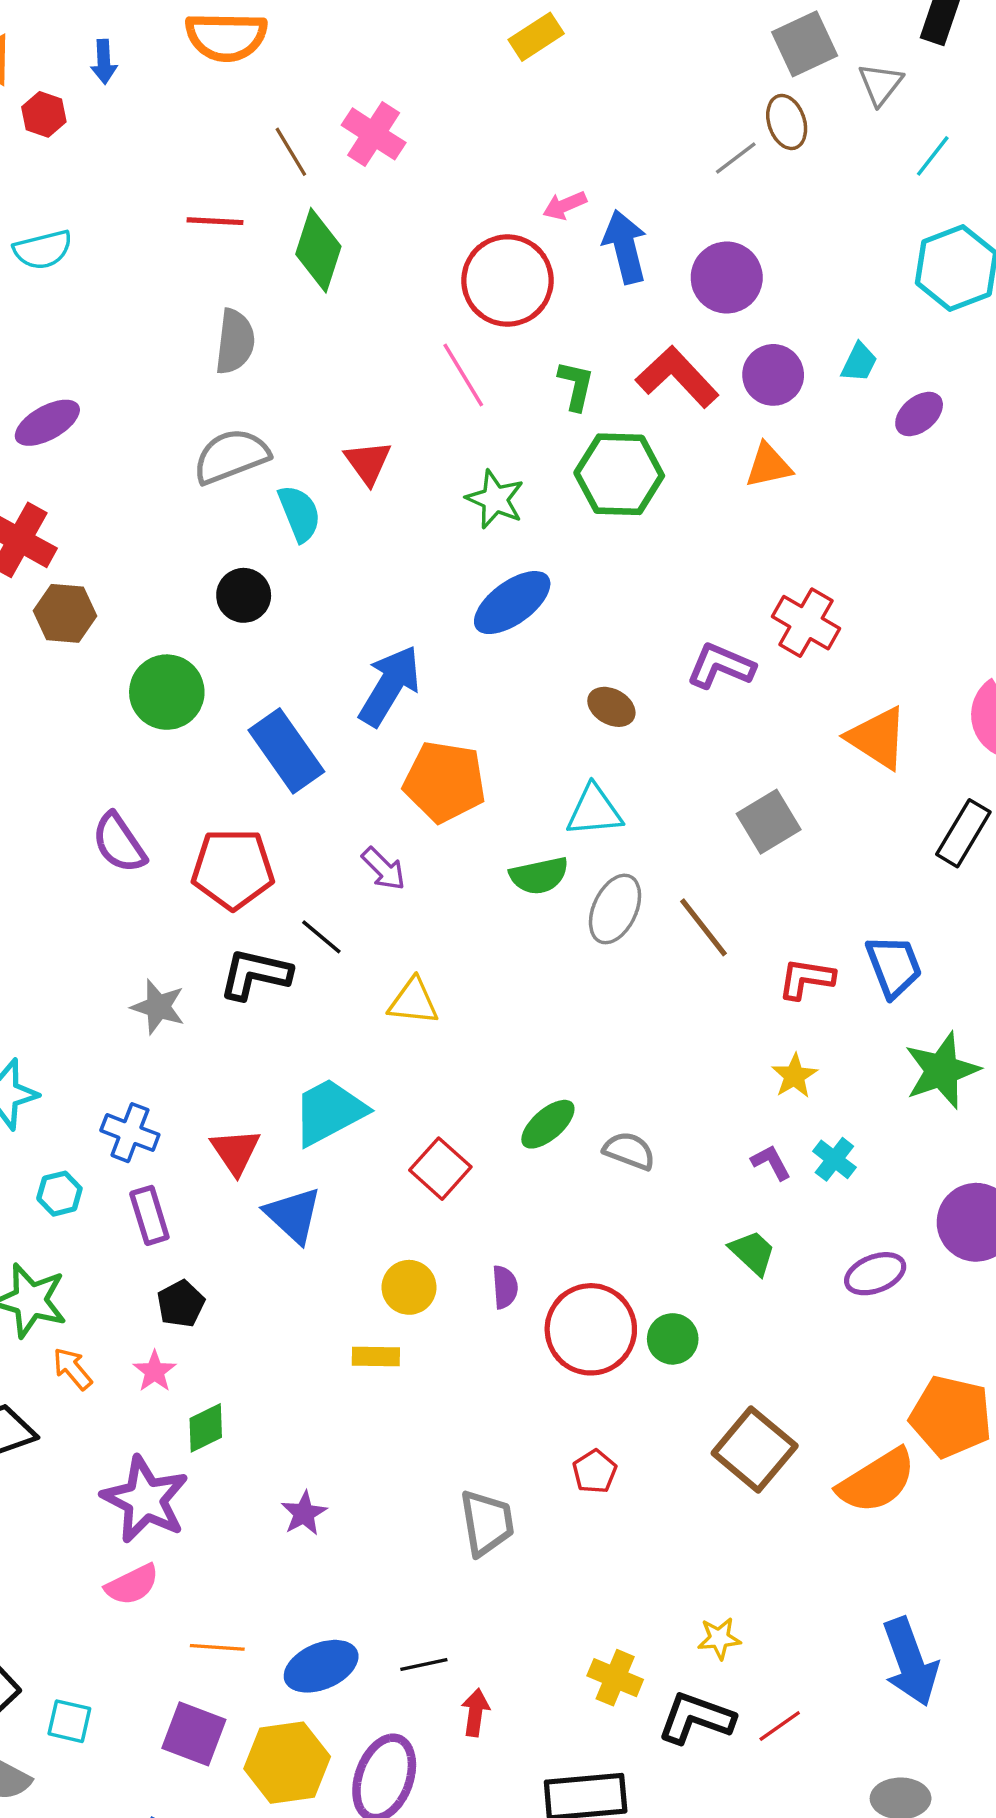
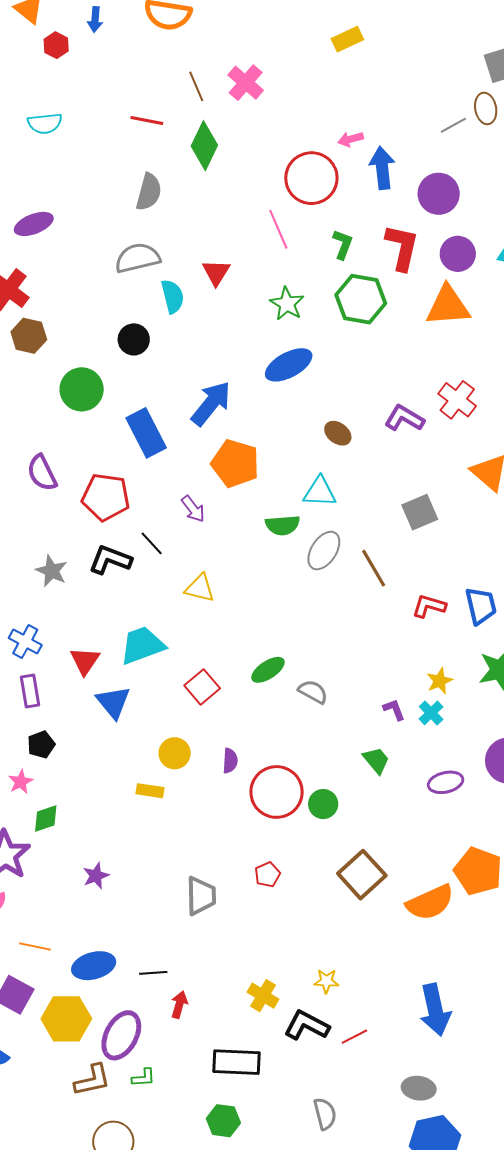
red L-shape: (677, 377) -> (402, 247), turned 48
orange triangle: (768, 466) -> (448, 306), size x1.6
yellow star: (794, 1076) -> (440, 681), moved

